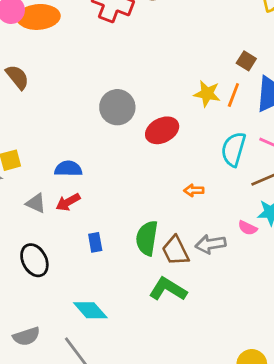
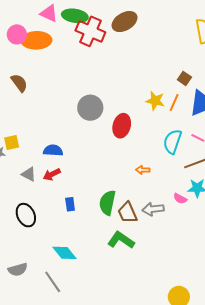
red ellipse: (162, 130) -> (122, 126), turned -50

